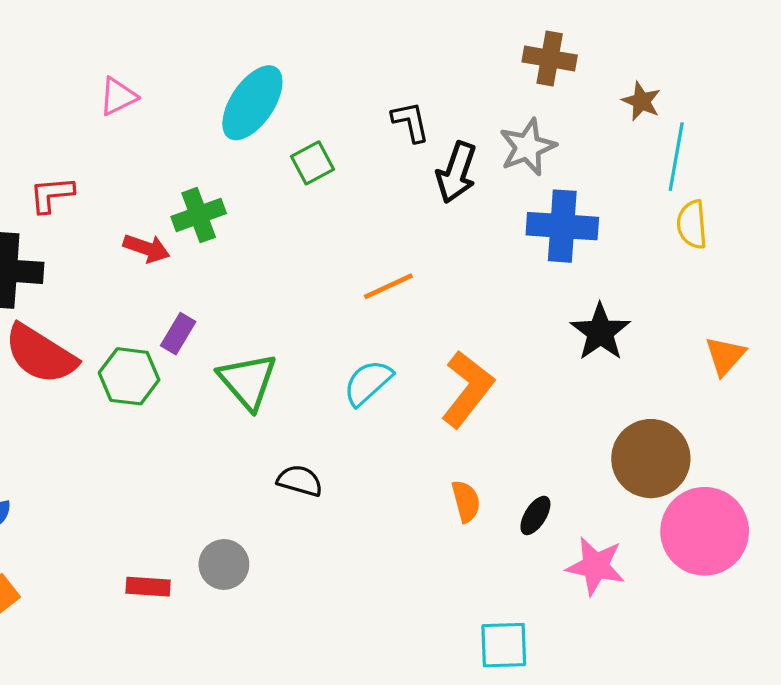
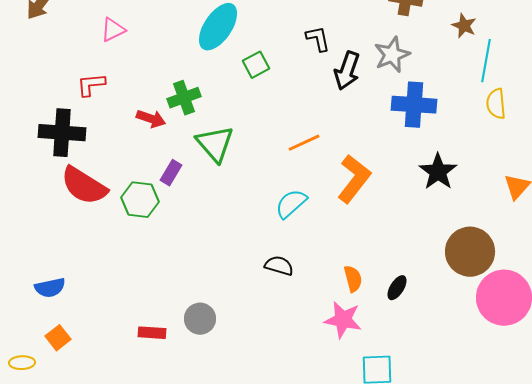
pink triangle: (118, 96) -> (113, 30), moved
green triangle: (248, 381) -> (215, 144), moved
orange L-shape: (467, 389) -> (354, 179), moved
black semicircle: (300, 481) -> (279, 266), moved
pink star: (596, 566) -> (343, 320), moved

